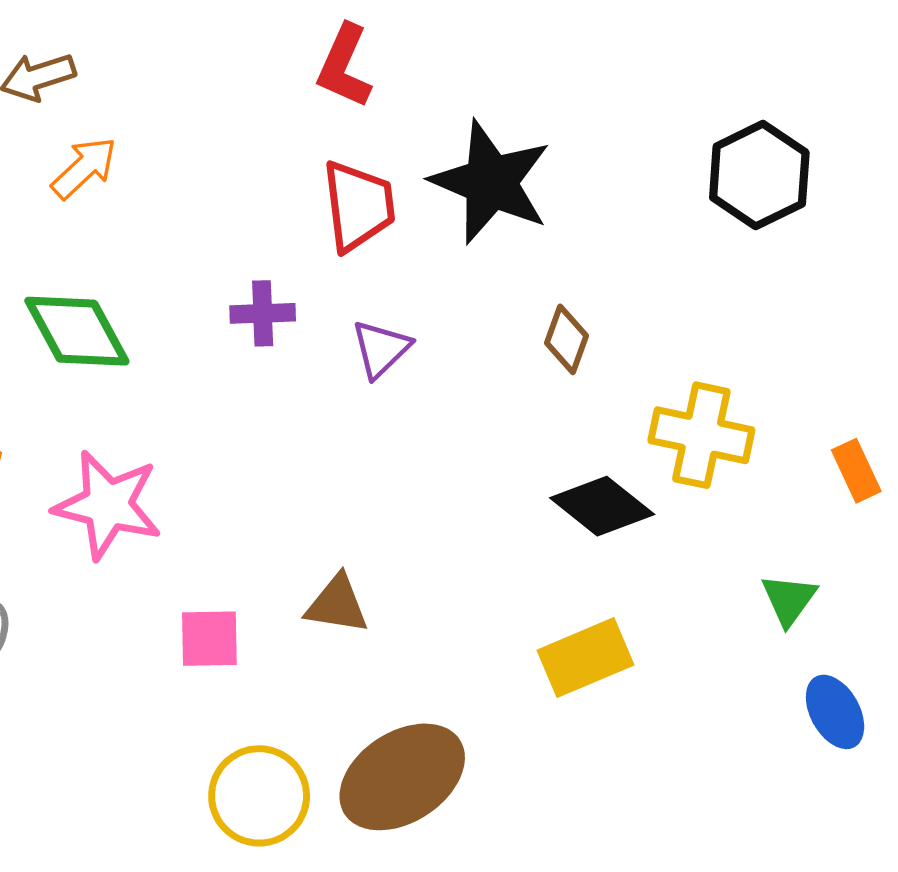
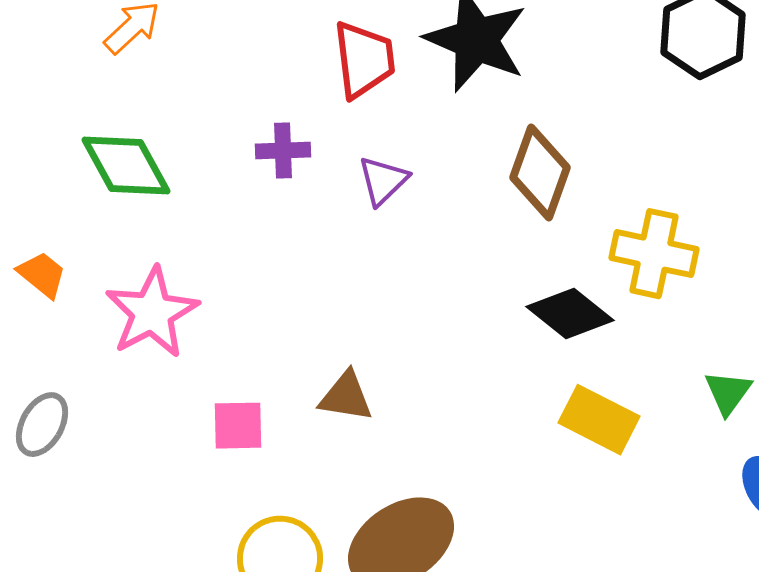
brown diamond: (567, 339) -> (540, 173), size x1.6
pink star: (108, 505) -> (152, 313), turned 30
yellow rectangle: (585, 658) -> (599, 420), moved, turned 50

